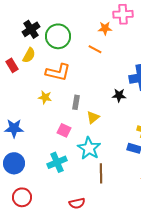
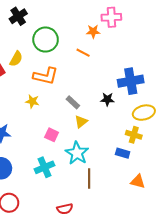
black cross: (31, 29) -> (18, 16), moved
gray rectangle: (76, 102) -> (73, 102), moved, turned -56

